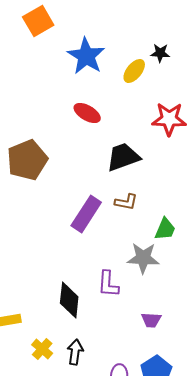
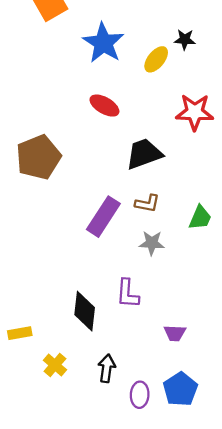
green trapezoid: (165, 229) -> (200, 218), moved
gray star: (143, 258) -> (152, 243), moved, size x0.7
black arrow: (75, 352) -> (107, 368), moved

